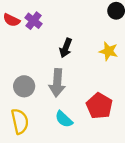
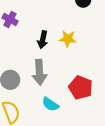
yellow star: (108, 51) -> (68, 39), moved

